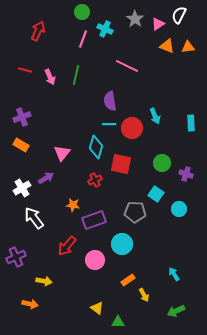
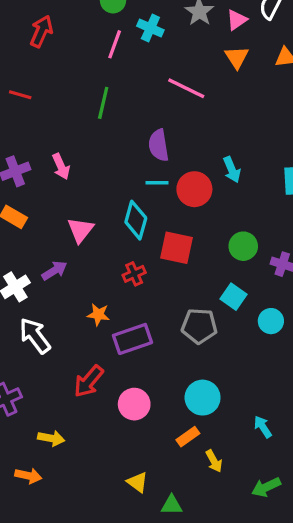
orange triangle: (167, 46) -> (237, 57), moved, turned 35
pink arrow: (50, 77) -> (61, 166), moved
cyan circle: (122, 244) -> (203, 398), moved

